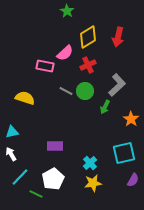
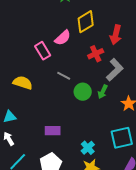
red arrow: (118, 37) -> (116, 35), moved
red cross: (88, 65) -> (96, 54), moved
pink rectangle: (45, 66) -> (43, 51), turned 48
green circle: (85, 91) -> (83, 92), moved

